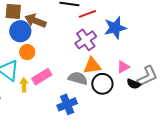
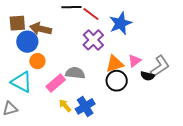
red line: (87, 14) -> (91, 14), turned 66
orange triangle: (92, 66) -> (115, 64), moved
gray semicircle: (78, 78) -> (75, 73), moved
yellow arrow: (24, 85) -> (65, 106), moved, turned -32

